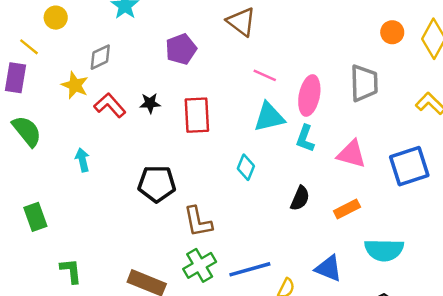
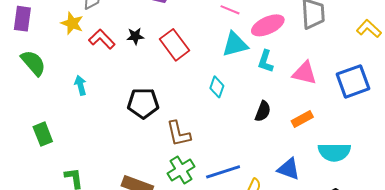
pink ellipse: (309, 96) -> (268, 25), turned 56
red rectangle: (197, 115) -> (175, 45), turned -32

